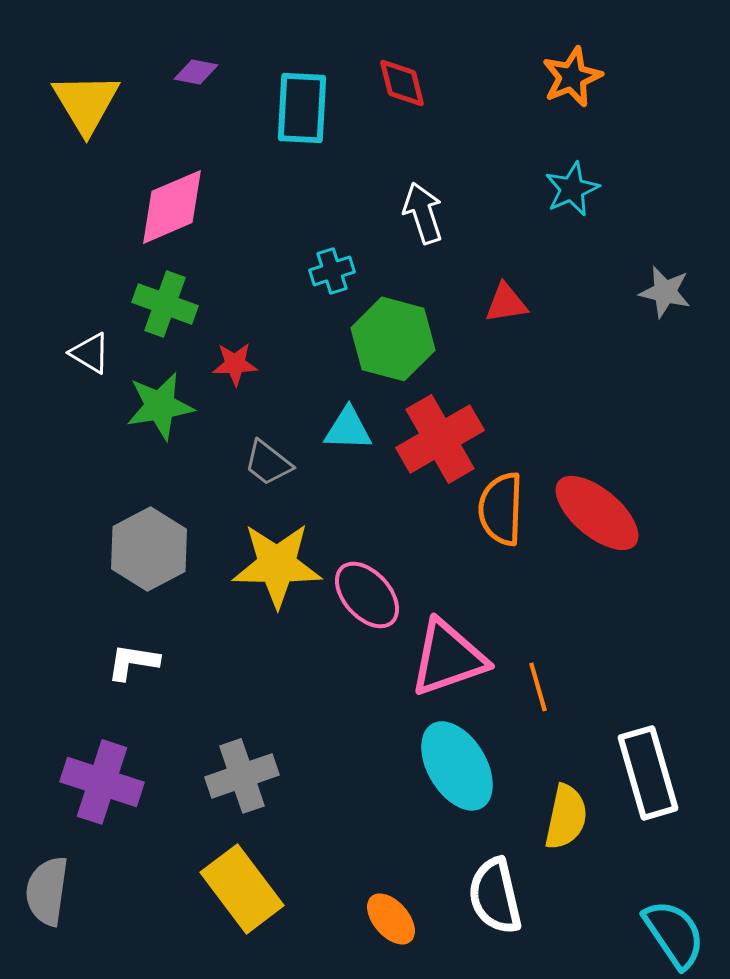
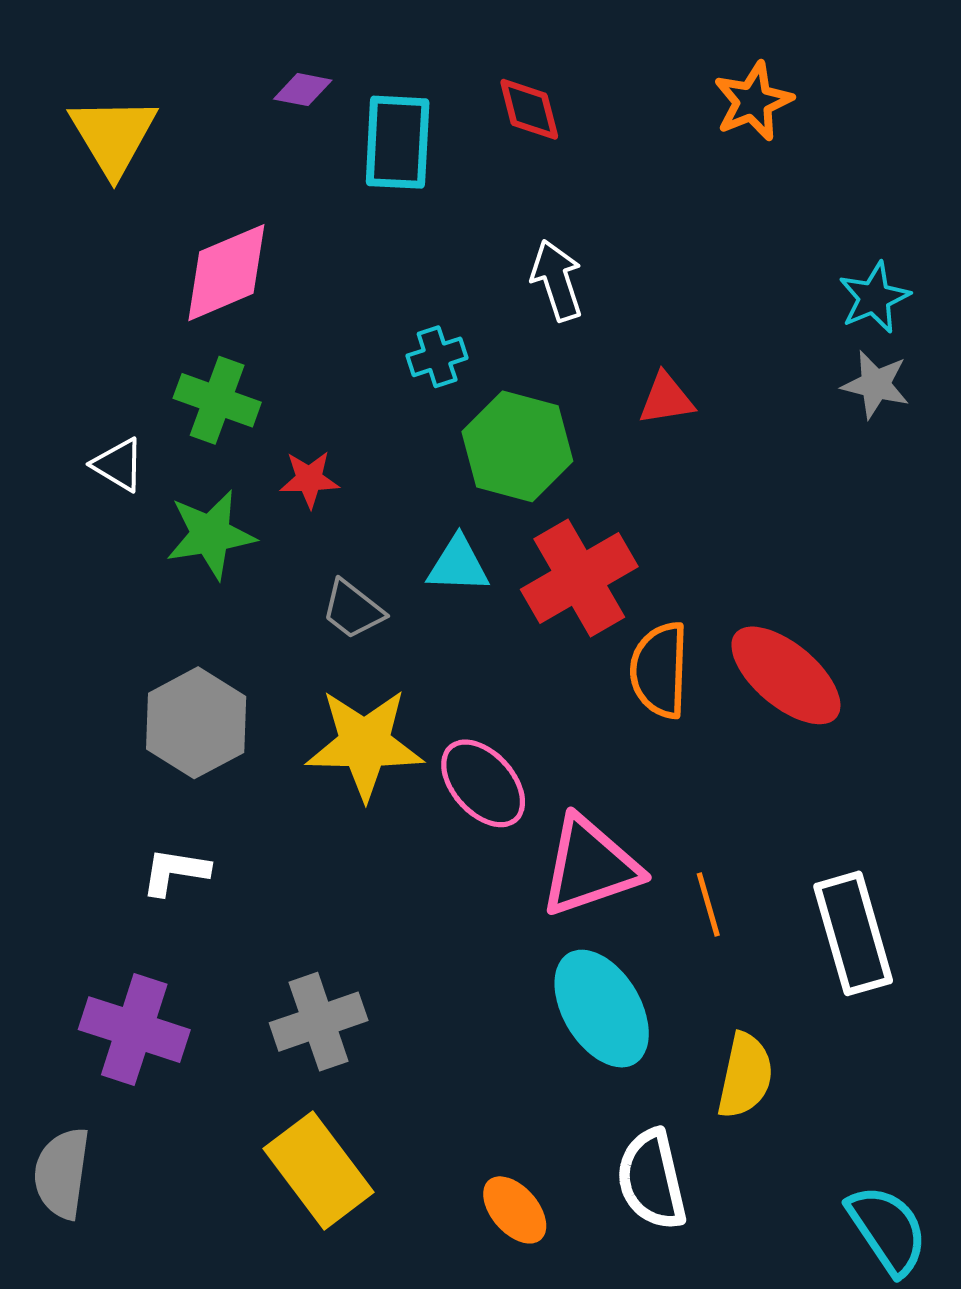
purple diamond: (196, 72) -> (303, 90), moved
cyan star: (572, 189) -> (874, 298), moved
white rectangle: (648, 773) -> (853, 933), moved

